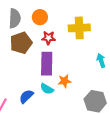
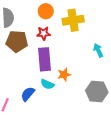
orange circle: (40, 17) -> (46, 11), moved
brown pentagon: (21, 43) -> (17, 41), turned 30

